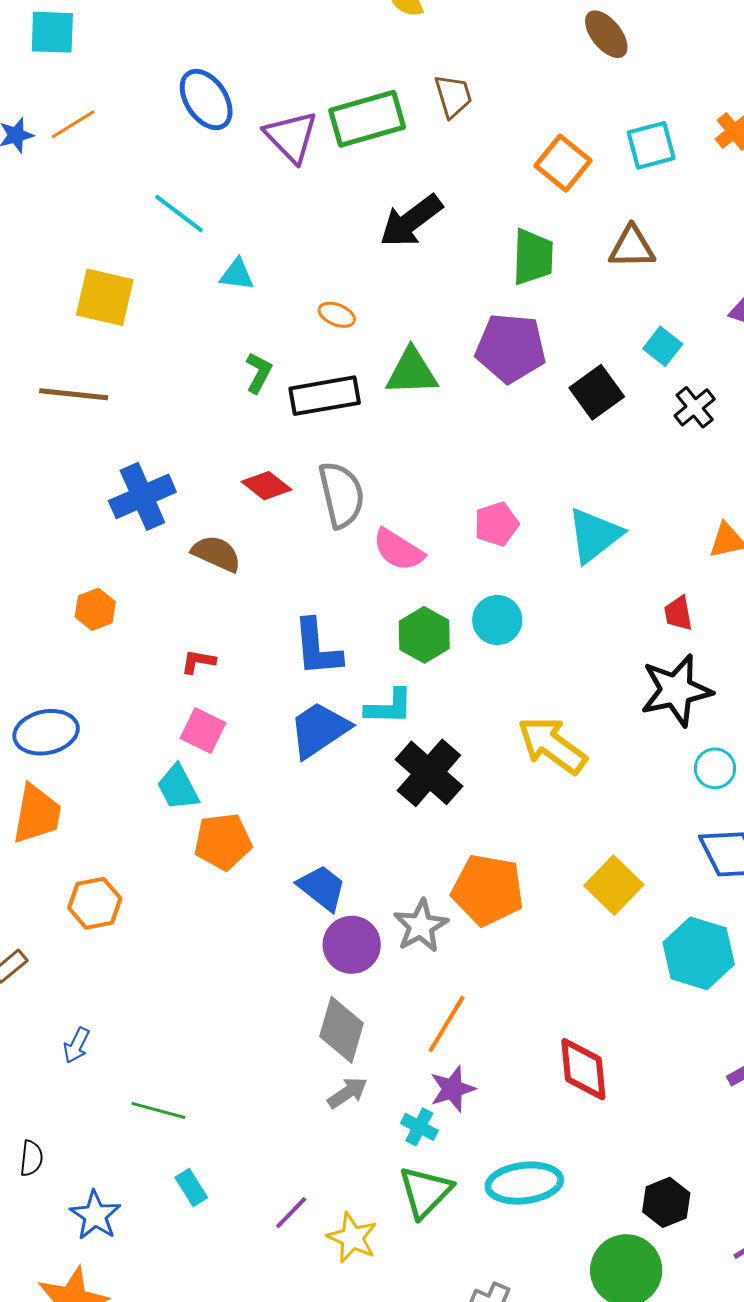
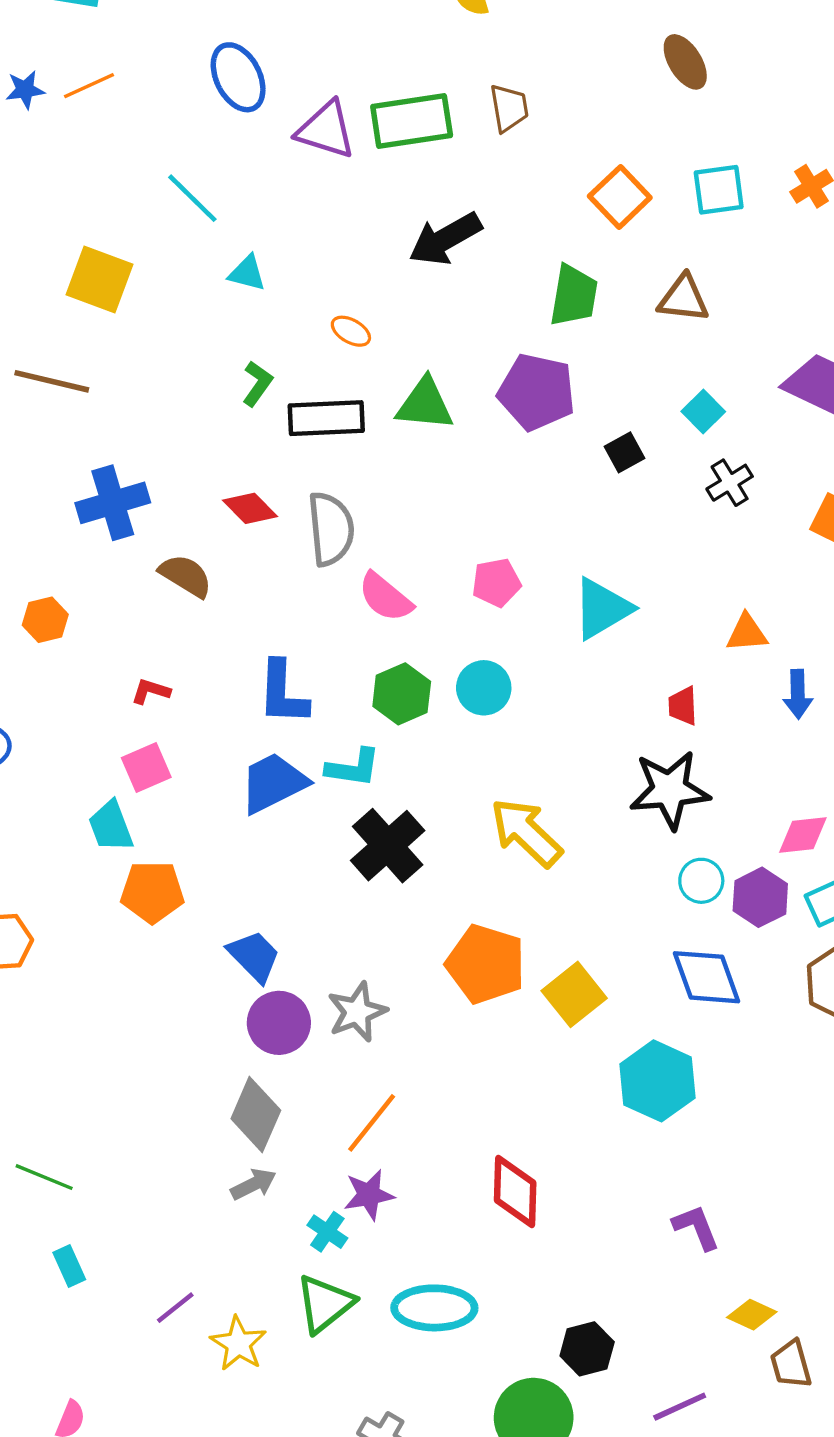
purple triangle: (291, 137) -> (326, 130), turned -36
black square: (597, 392) -> (624, 452), size x0.7
pink square: (203, 730) -> (146, 768), turned 33
orange pentagon: (488, 890) -> (486, 964), moved

